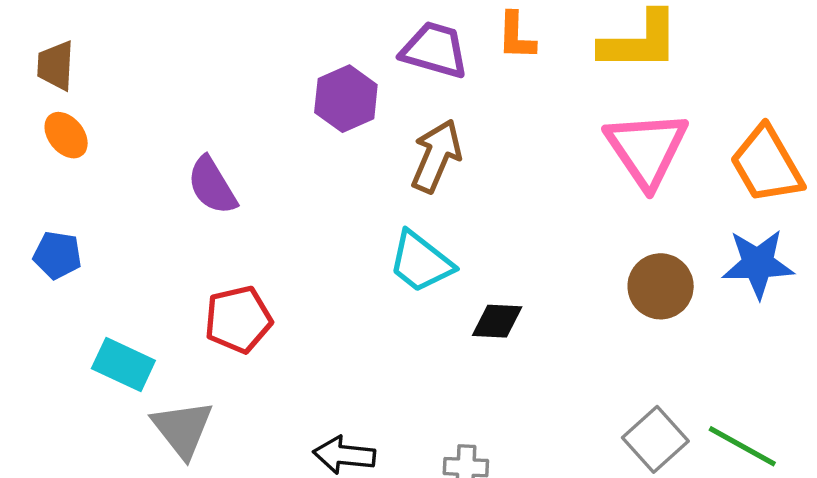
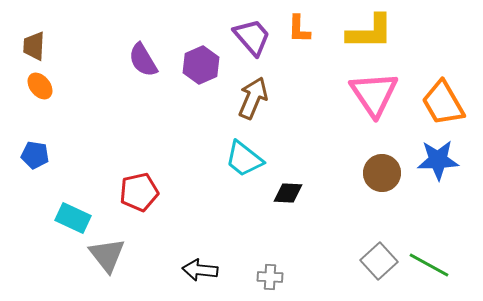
purple trapezoid: (435, 50) -> (252, 37), turned 33
purple semicircle: (212, 186) -> (143, 60), moved

